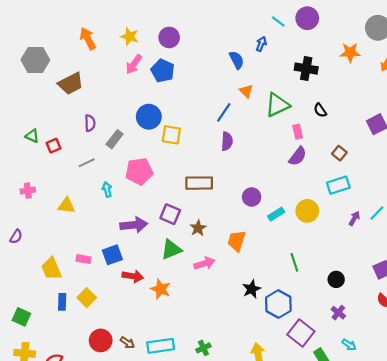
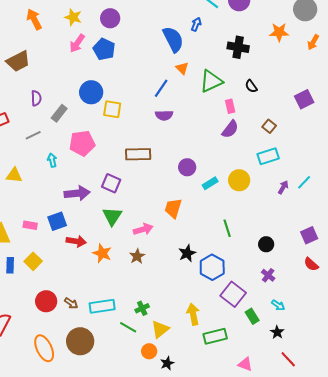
blue semicircle: (237, 60) -> (173, 39), size x1.5
purple semicircle: (227, 141) -> (164, 115), turned 84
brown star: (198, 228) -> (137, 256), moved
green triangle: (171, 249) -> (112, 216), turned -35

